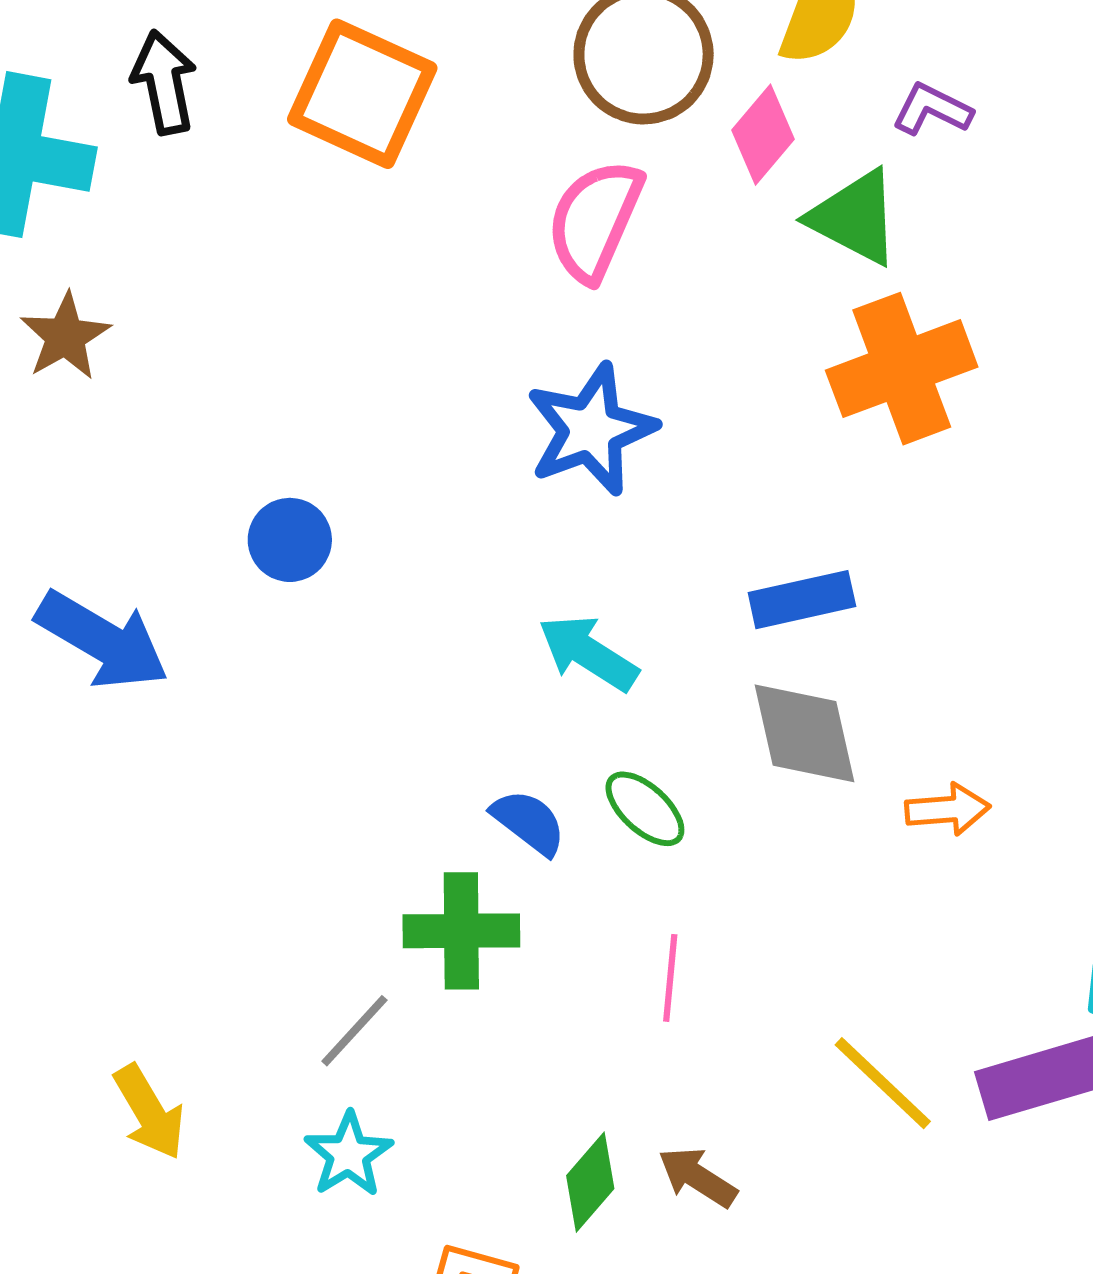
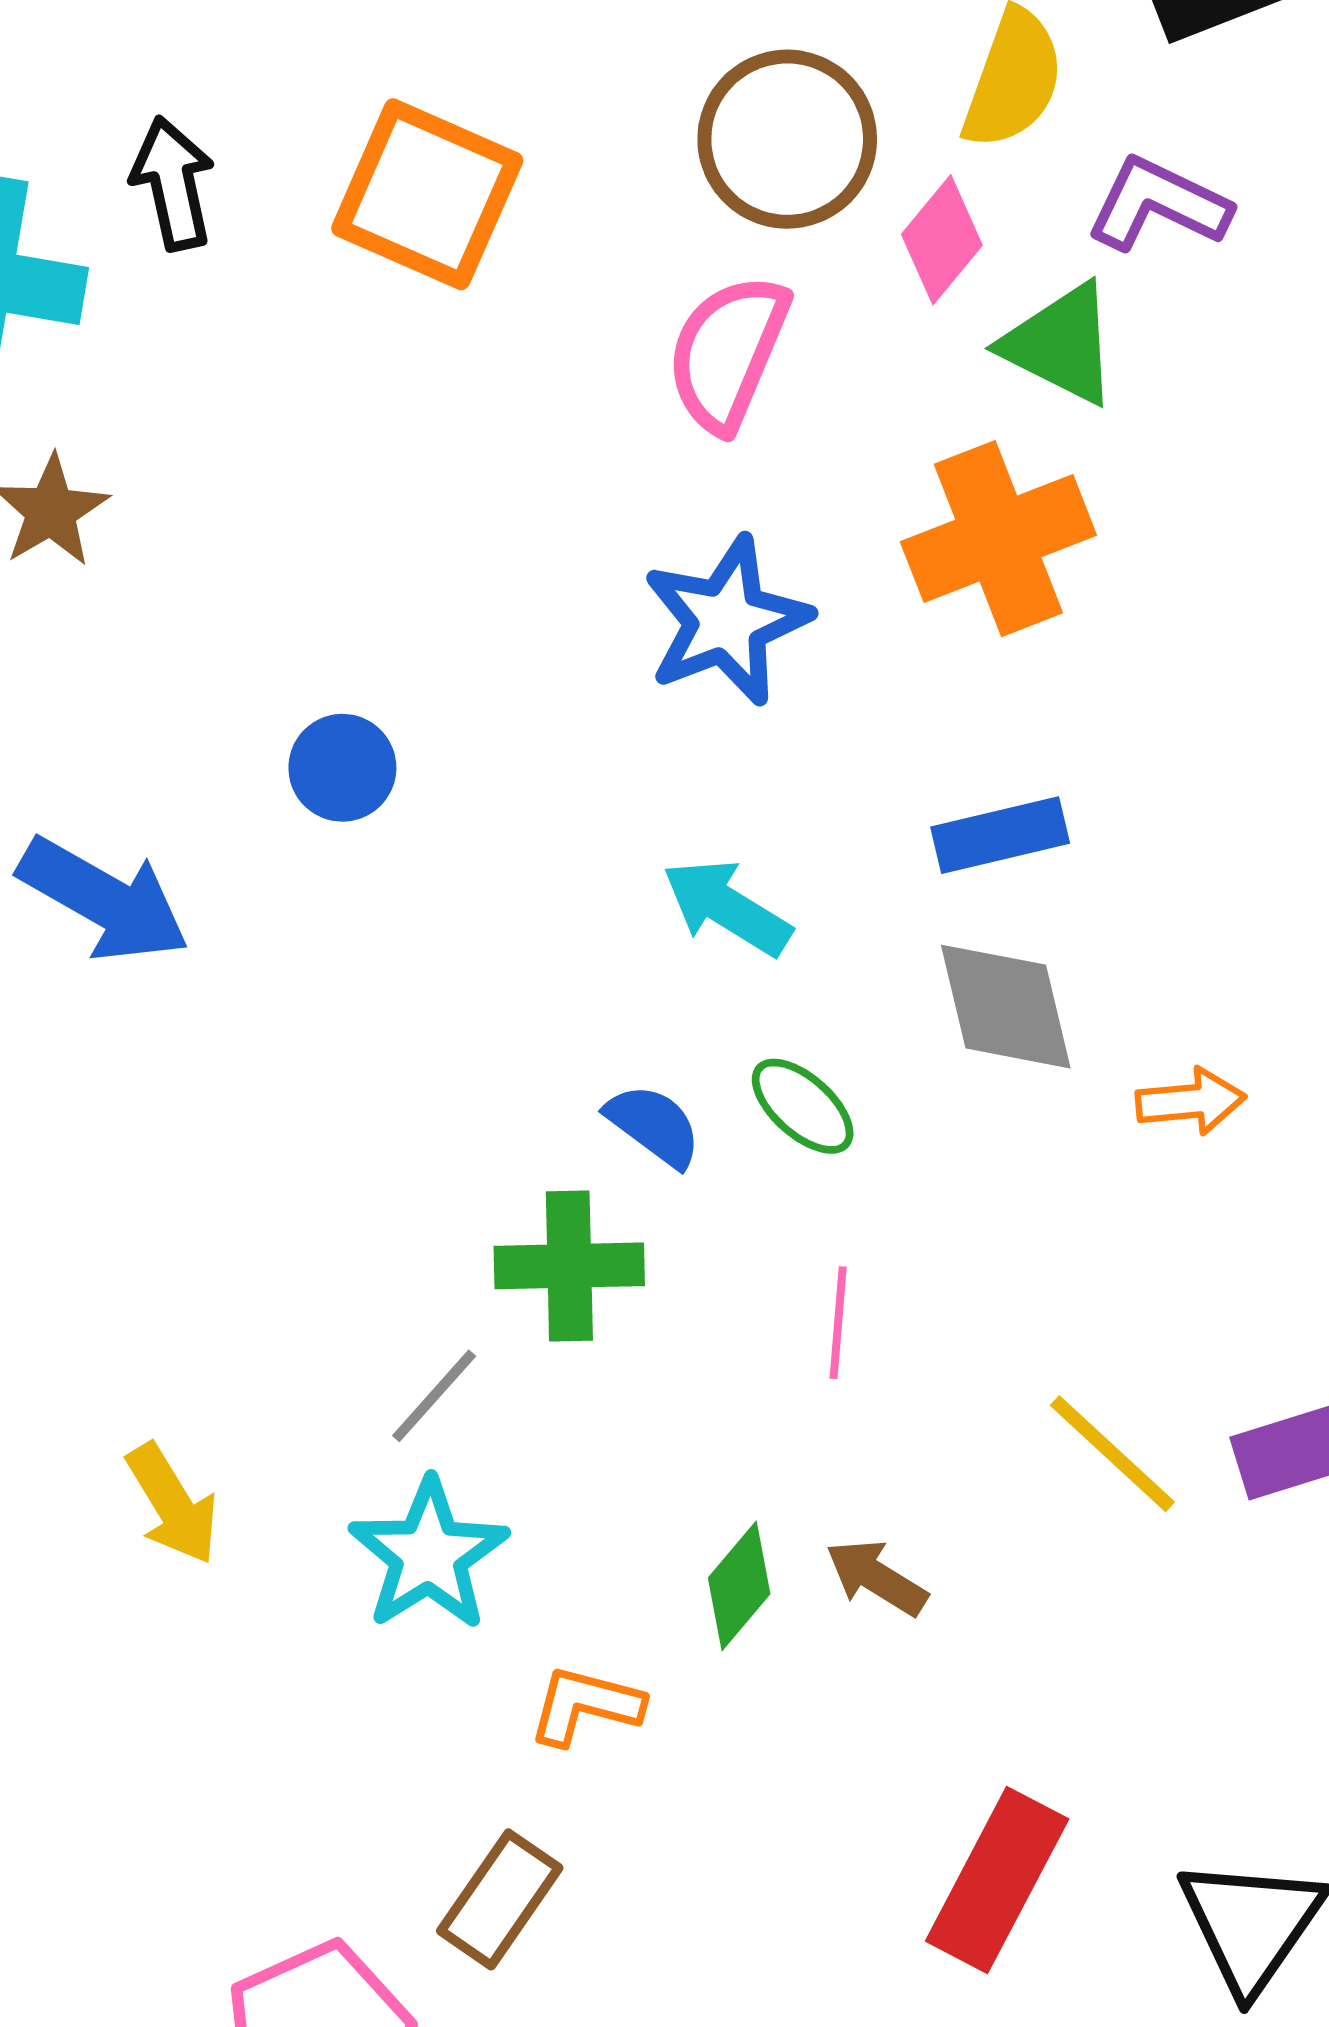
purple L-shape: (932, 109) -> (1158, 204), size x1.4
orange cross: (902, 369) -> (998, 539), moved
cyan star: (349, 1154) -> (429, 1555), size x1.4

